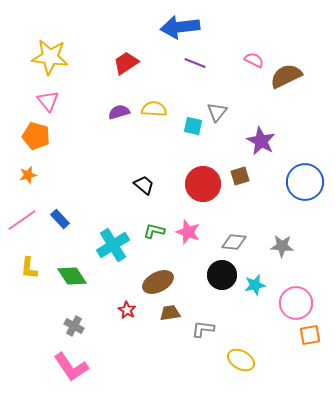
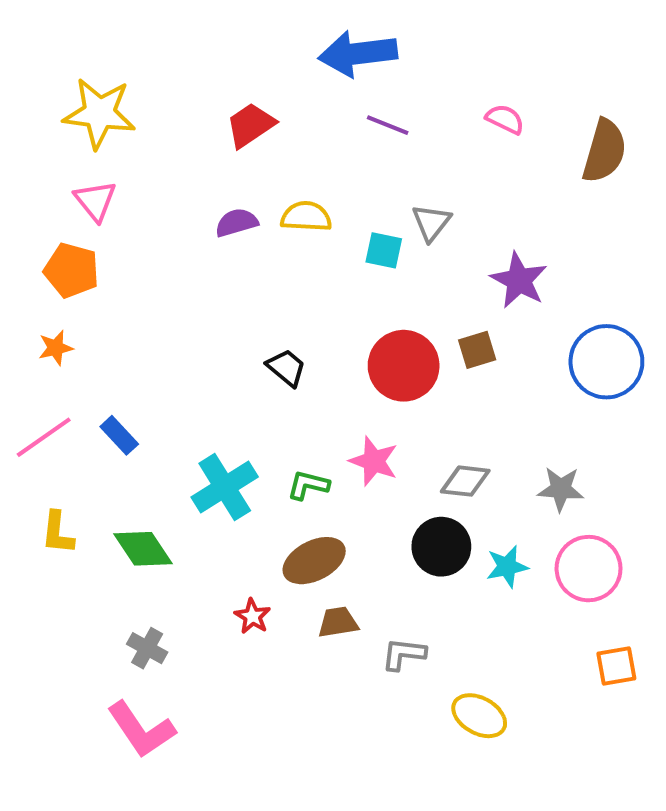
brown semicircle: (286, 76) -> (604, 151), moved, turned 132
green L-shape: (154, 231) -> (308, 485), moved
pink circle: (296, 303) -> (589, 569), moved

